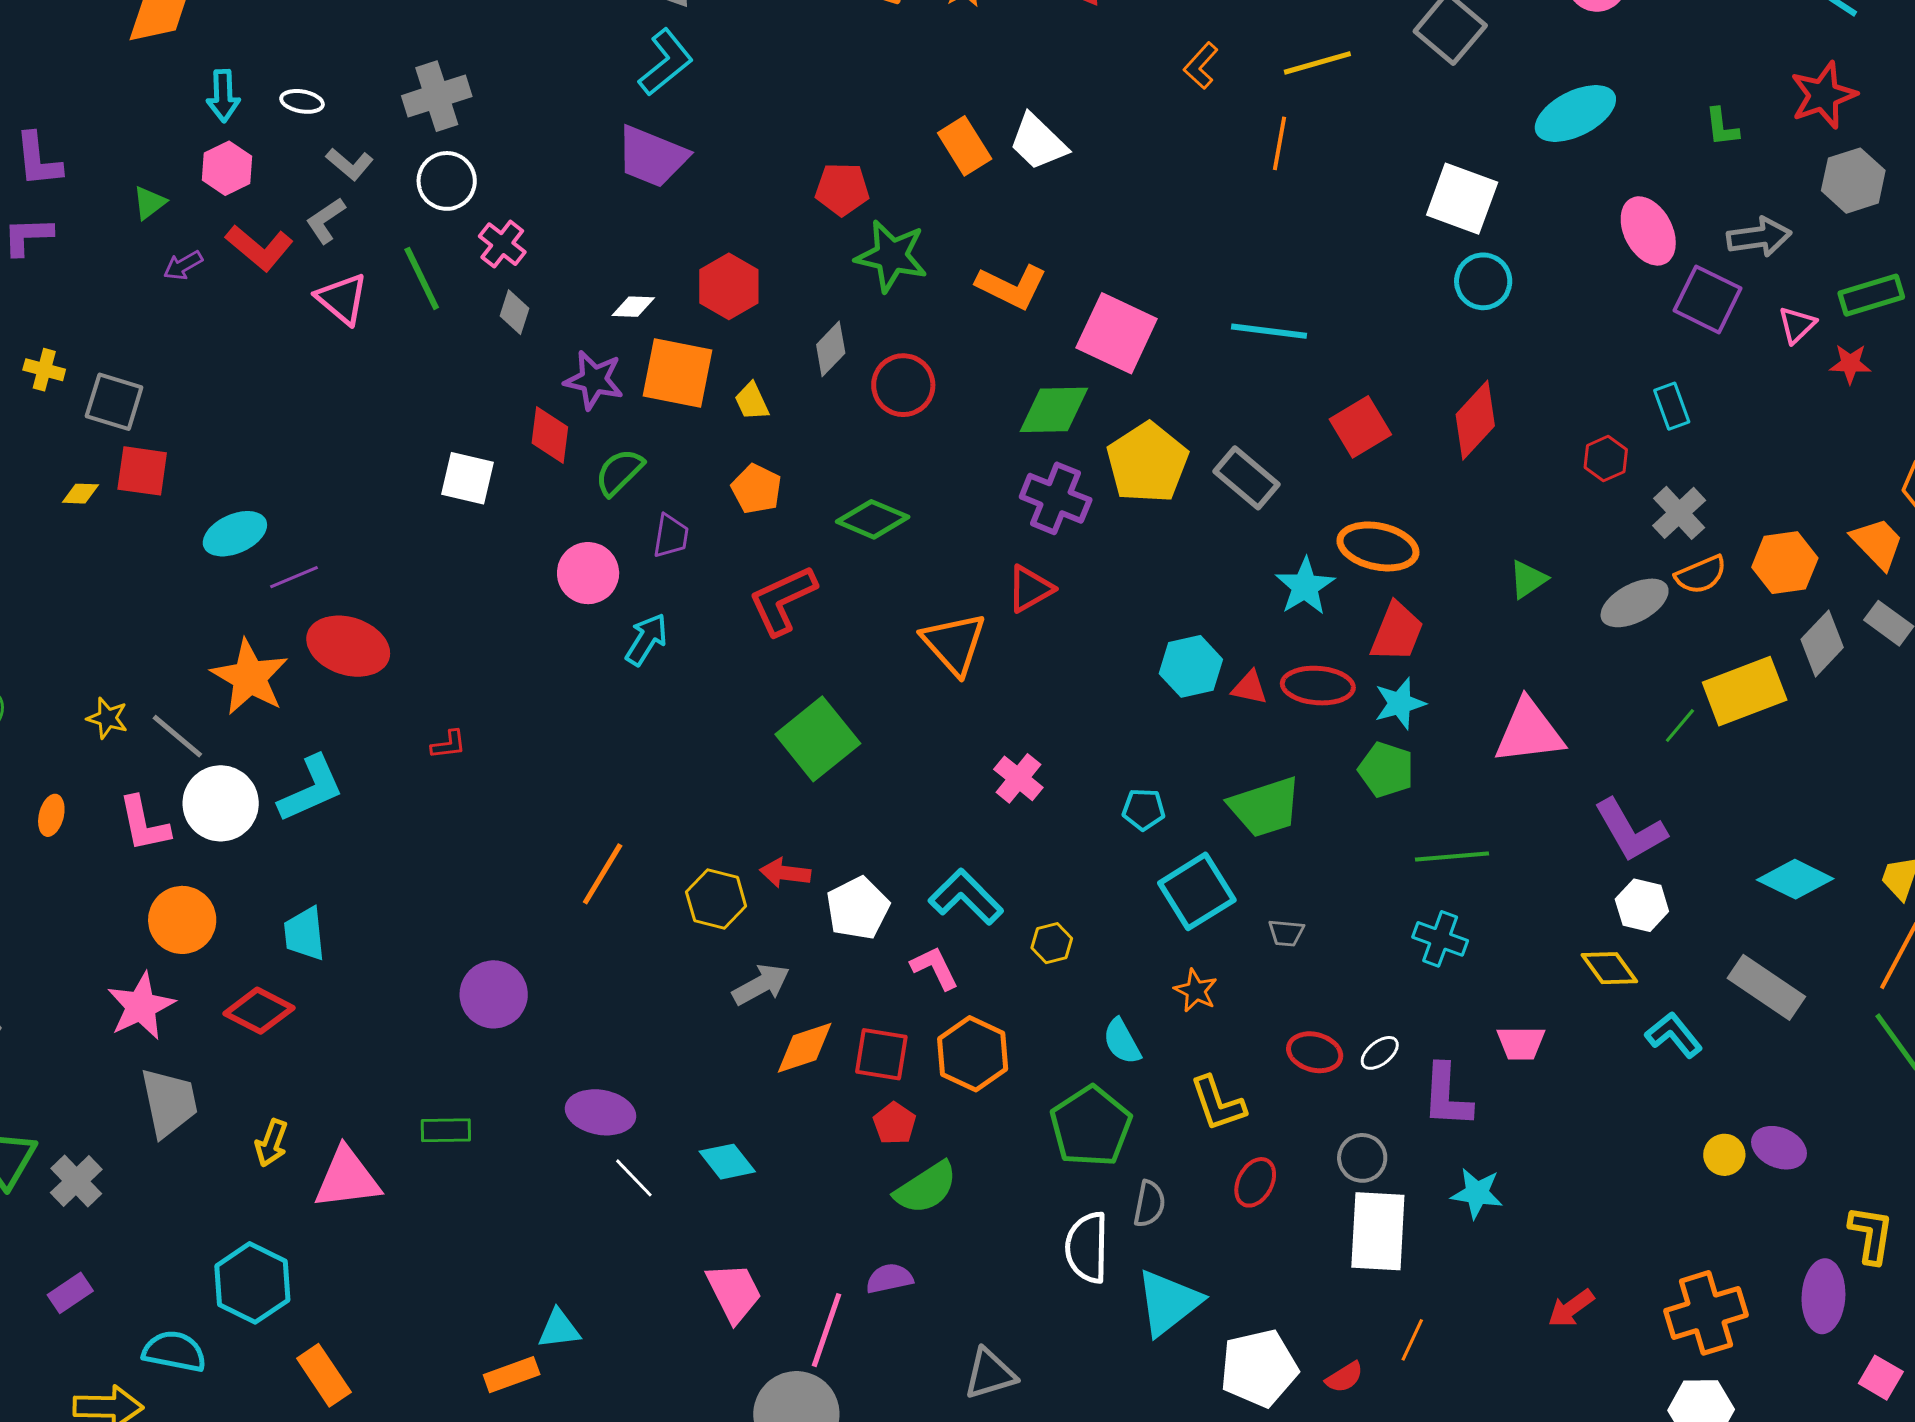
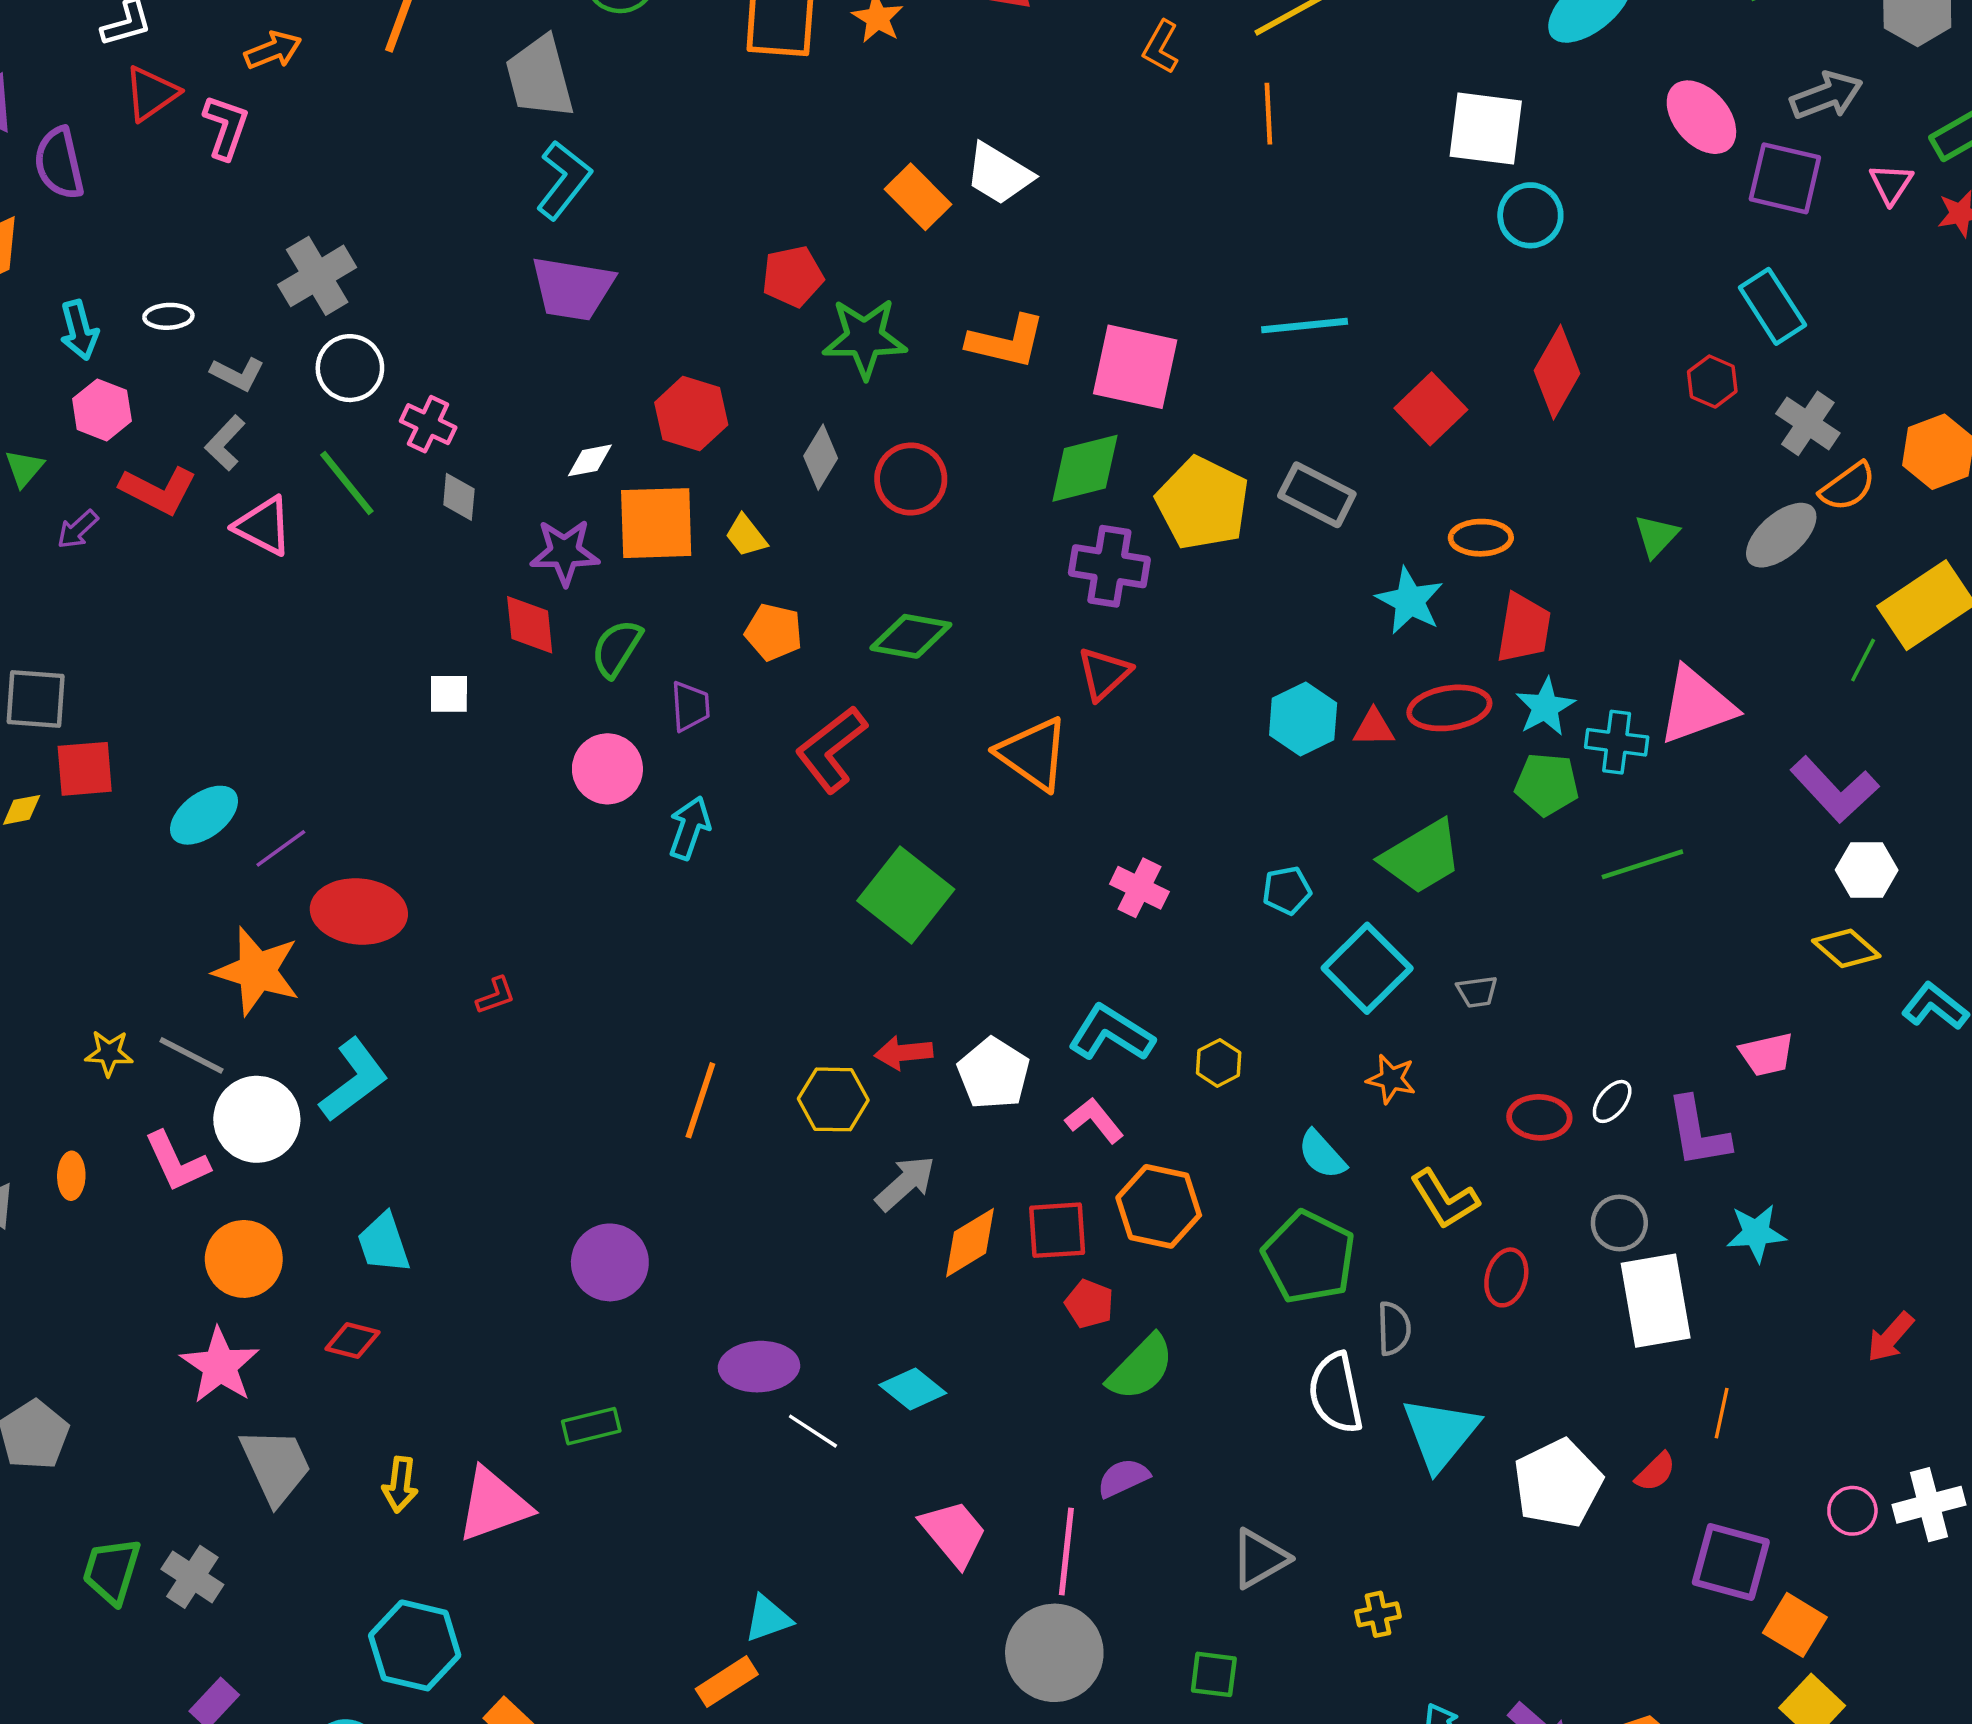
cyan rectangle: (1672, 406) -> (1772, 306), size x1.4
white square: (467, 478) -> (449, 694), size x0.7
orange ellipse: (1378, 546) -> (1481, 538), size x0.7
cyan cross: (1440, 939) -> (1617, 742), moved
red diamond: (259, 1011) -> (352, 1340), size x0.7

